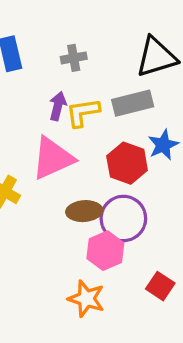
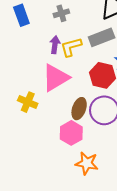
brown ellipse: (84, 211) -> (79, 109), turned -60
pink hexagon: (105, 251) -> (71, 133), moved

